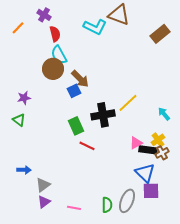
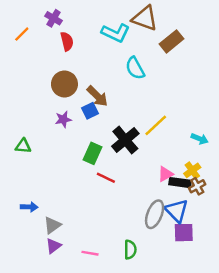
brown rectangle: (160, 34) -> (172, 41), moved
cyan semicircle: (59, 55) -> (135, 68), moved
purple star: (24, 98) -> (63, 119), moved
cyan arrow: (164, 114) -> (200, 139), turned 152
black cross: (103, 115) -> (125, 140), turned -30
green triangle: (19, 120) -> (23, 146), turned -32
green rectangle: (76, 126) -> (92, 153), turned 48
gray ellipse: (127, 201) -> (155, 214), moved

